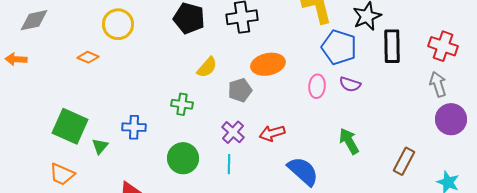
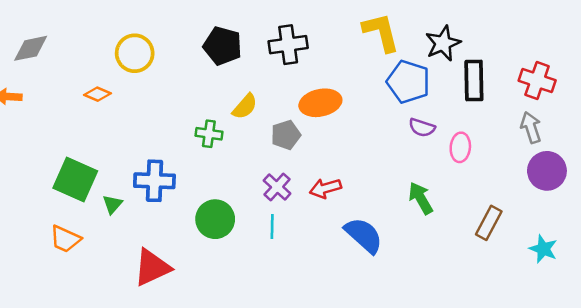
pink ellipse: (317, 86) -> (460, 147), moved
green cross: (182, 104) -> (209, 134), moved
blue cross: (134, 127) -> (154, 181), size x1.4

